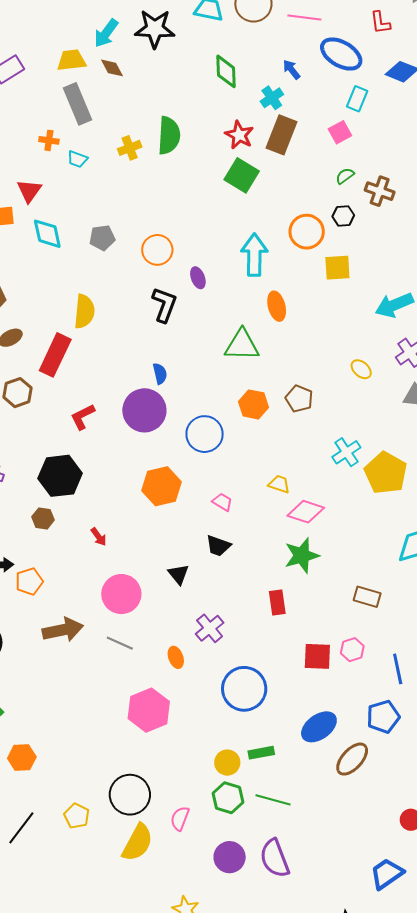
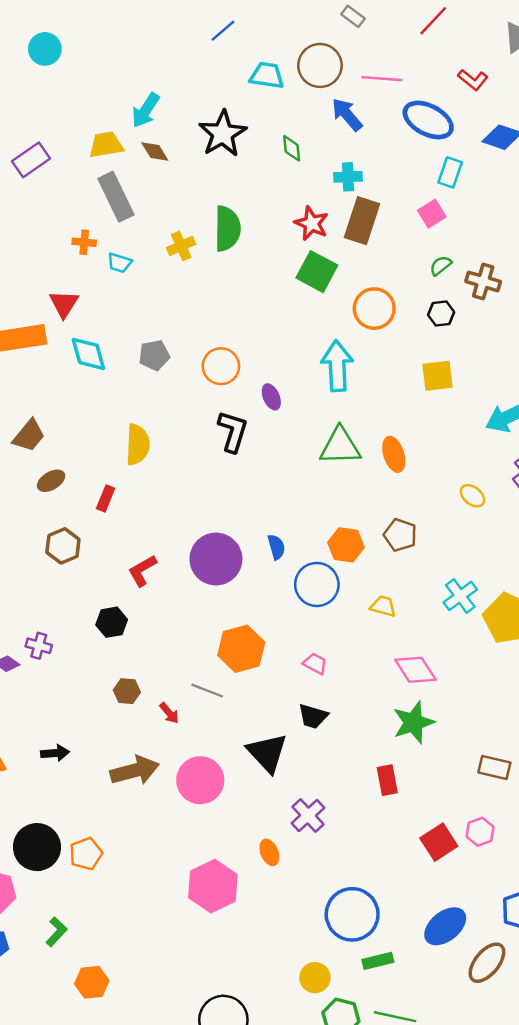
red L-shape: (380, 23) -> (473, 80), turned -40
black star: (155, 29) -> (223, 134), moved, turned -30
blue arrow: (292, 70) -> (347, 114), moved, size x1.4
green diamond: (226, 71) -> (292, 148), size x0.7
cyan cross: (272, 98) -> (348, 177), turned 35
orange circle: (307, 232) -> (374, 309), moved
orange ellipse: (277, 306) -> (394, 454), moved
green triangle: (242, 345) -> (340, 446), moved
red rectangle: (55, 355) -> (106, 498), size x0.5
blue semicircle: (160, 374) -> (276, 547), moved
blue circle: (205, 434) -> (317, 584), moved
black hexagon: (60, 476) -> (112, 622), moved, size x0.6
yellow trapezoid: (279, 484) -> (383, 606), moved
pink diamond: (306, 512) -> (415, 670), turned 42
brown hexagon: (43, 518) -> (127, 691), moved
black triangle: (178, 574) -> (267, 753), size x1.6
orange pentagon: (29, 581) -> (86, 854), moved
brown arrow: (63, 630) -> (135, 770), moved
gray line: (120, 643) -> (207, 691), moved
red square: (317, 656) -> (439, 842), turned -32
blue circle: (244, 689) -> (352, 914), moved
pink hexagon: (149, 710) -> (213, 886), moved
yellow circle: (227, 763) -> (315, 978), moved

